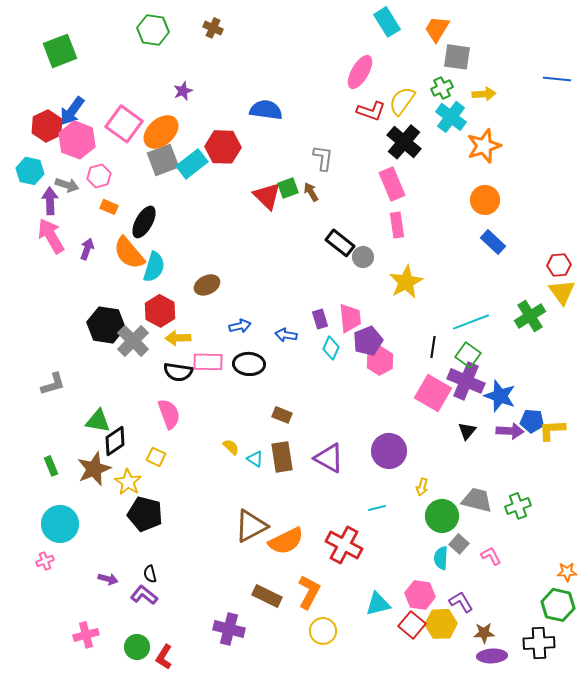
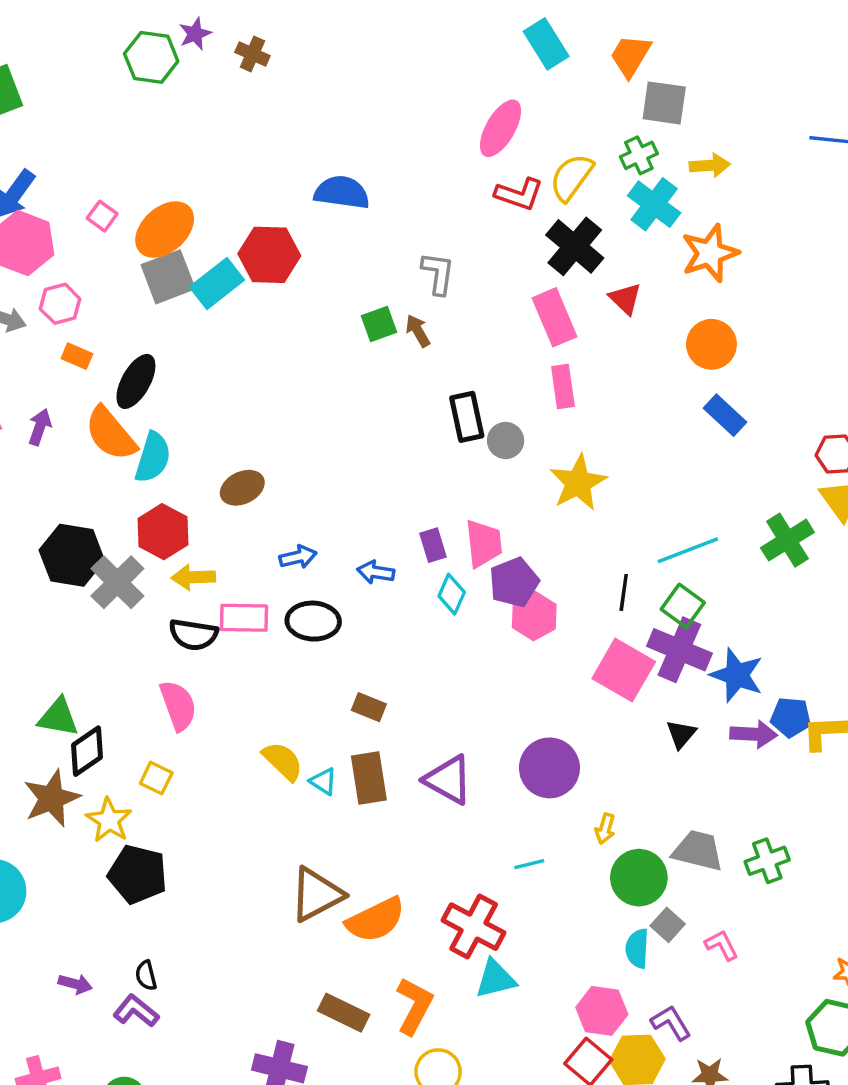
purple star: (183, 91) -> (195, 34), moved
pink square: (124, 124) -> (102, 216), size x0.5
red triangle: (267, 196) -> (625, 299), moved, size x0.7
black rectangle: (340, 243) -> (467, 417), turned 40
yellow semicircle: (231, 447) -> (283, 761), size x1.5
cyan triangle: (378, 604) -> (495, 979), moved

